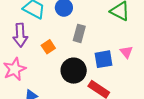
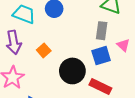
gray rectangle: (79, 33) -> (102, 31), moved

